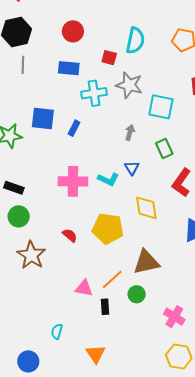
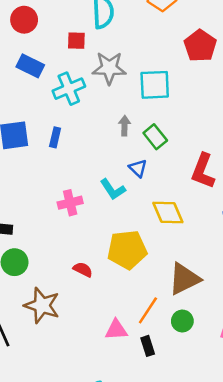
blue rectangle: (69, 68) -> (30, 66), turned 35
green rectangle: (164, 148) -> (155, 137), moved
cyan L-shape: (108, 179) -> (113, 189), turned 45
pink cross: (73, 181) -> (70, 203), size x0.7

